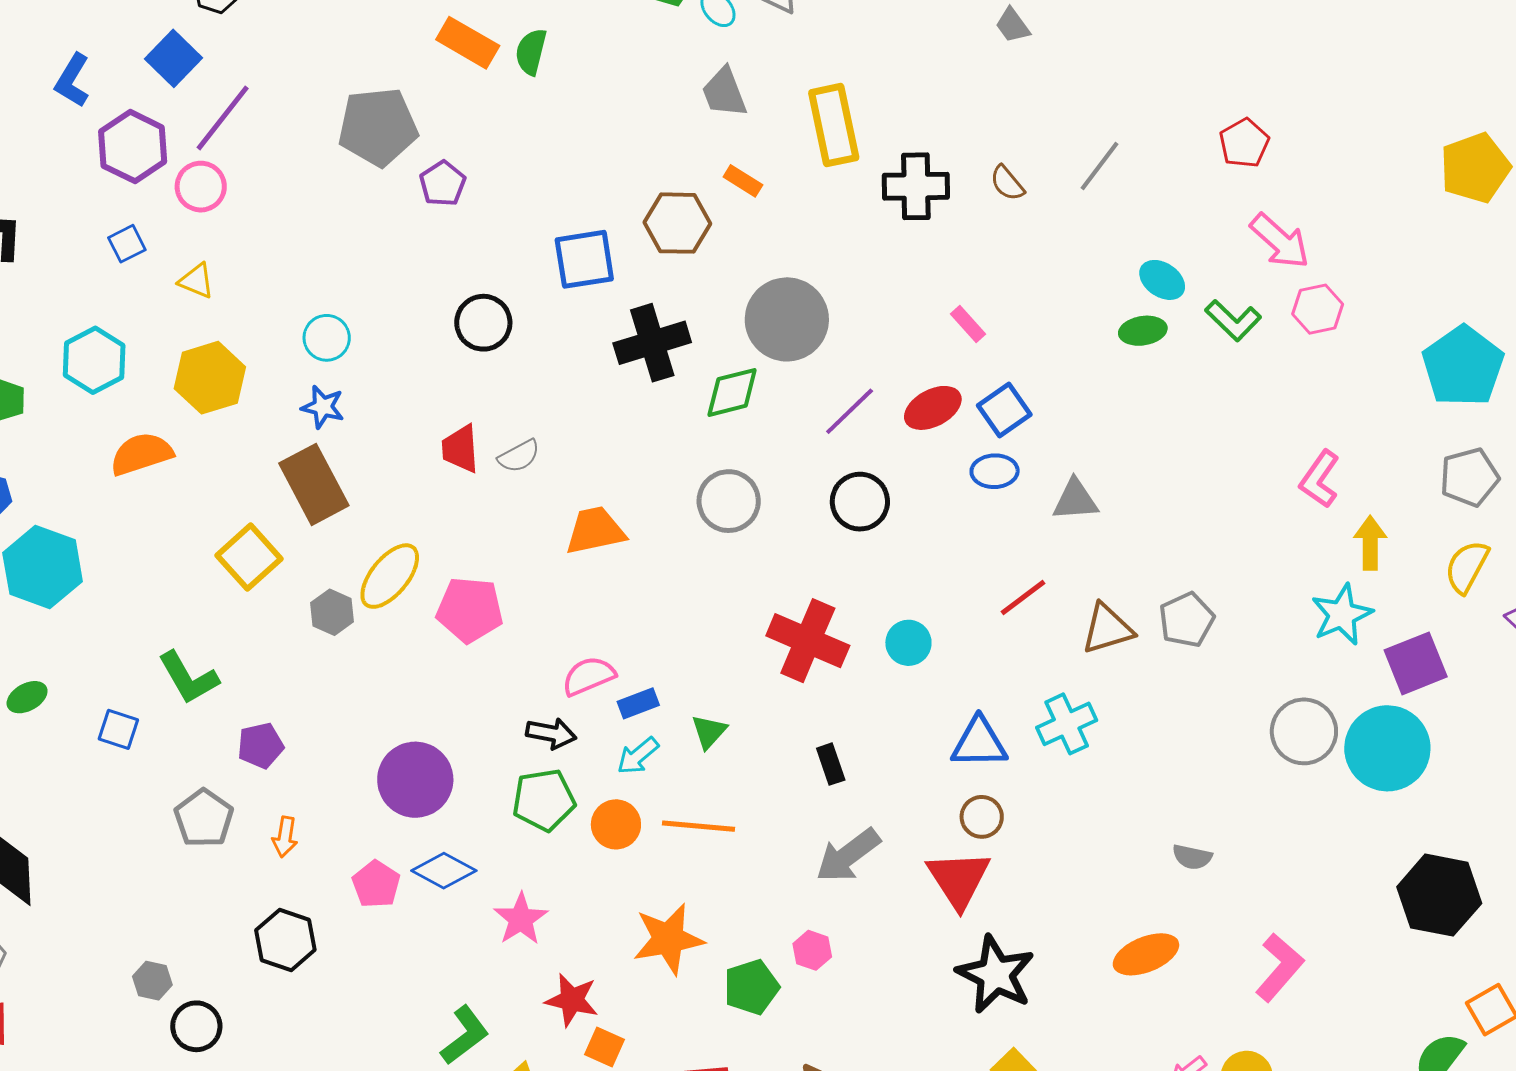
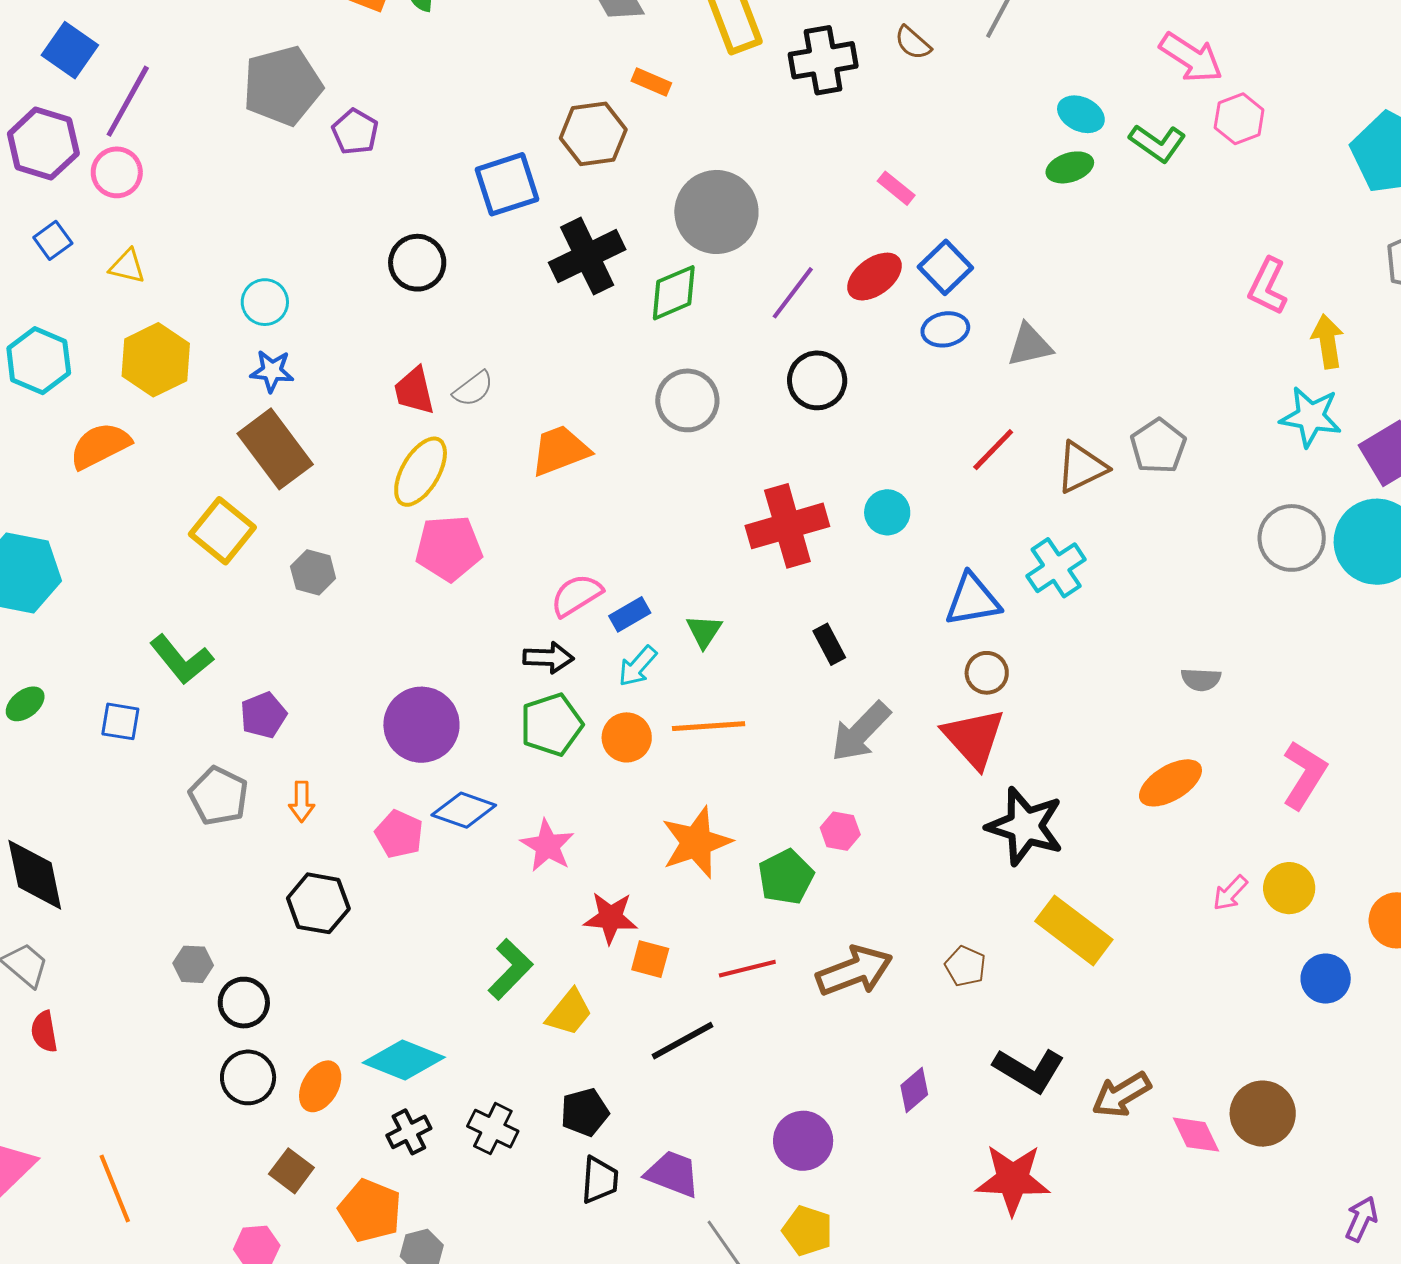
yellow ellipse: (390, 576) -> (421, 472), moved
cyan star: (1342, 615) -> (1311, 417), turned -30
red cross: (808, 641) -> (787, 526), turned -30

